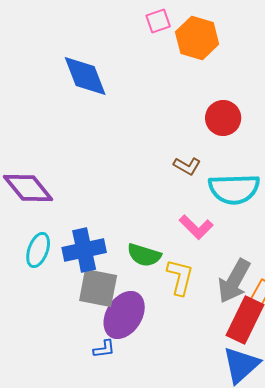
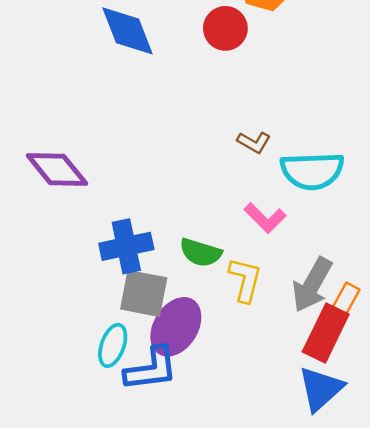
red circle: (223, 118) -> (225, 28), moved
cyan ellipse: (38, 250) -> (113, 345), moved
blue L-shape: (104, 349) -> (151, 369), size x2.0

